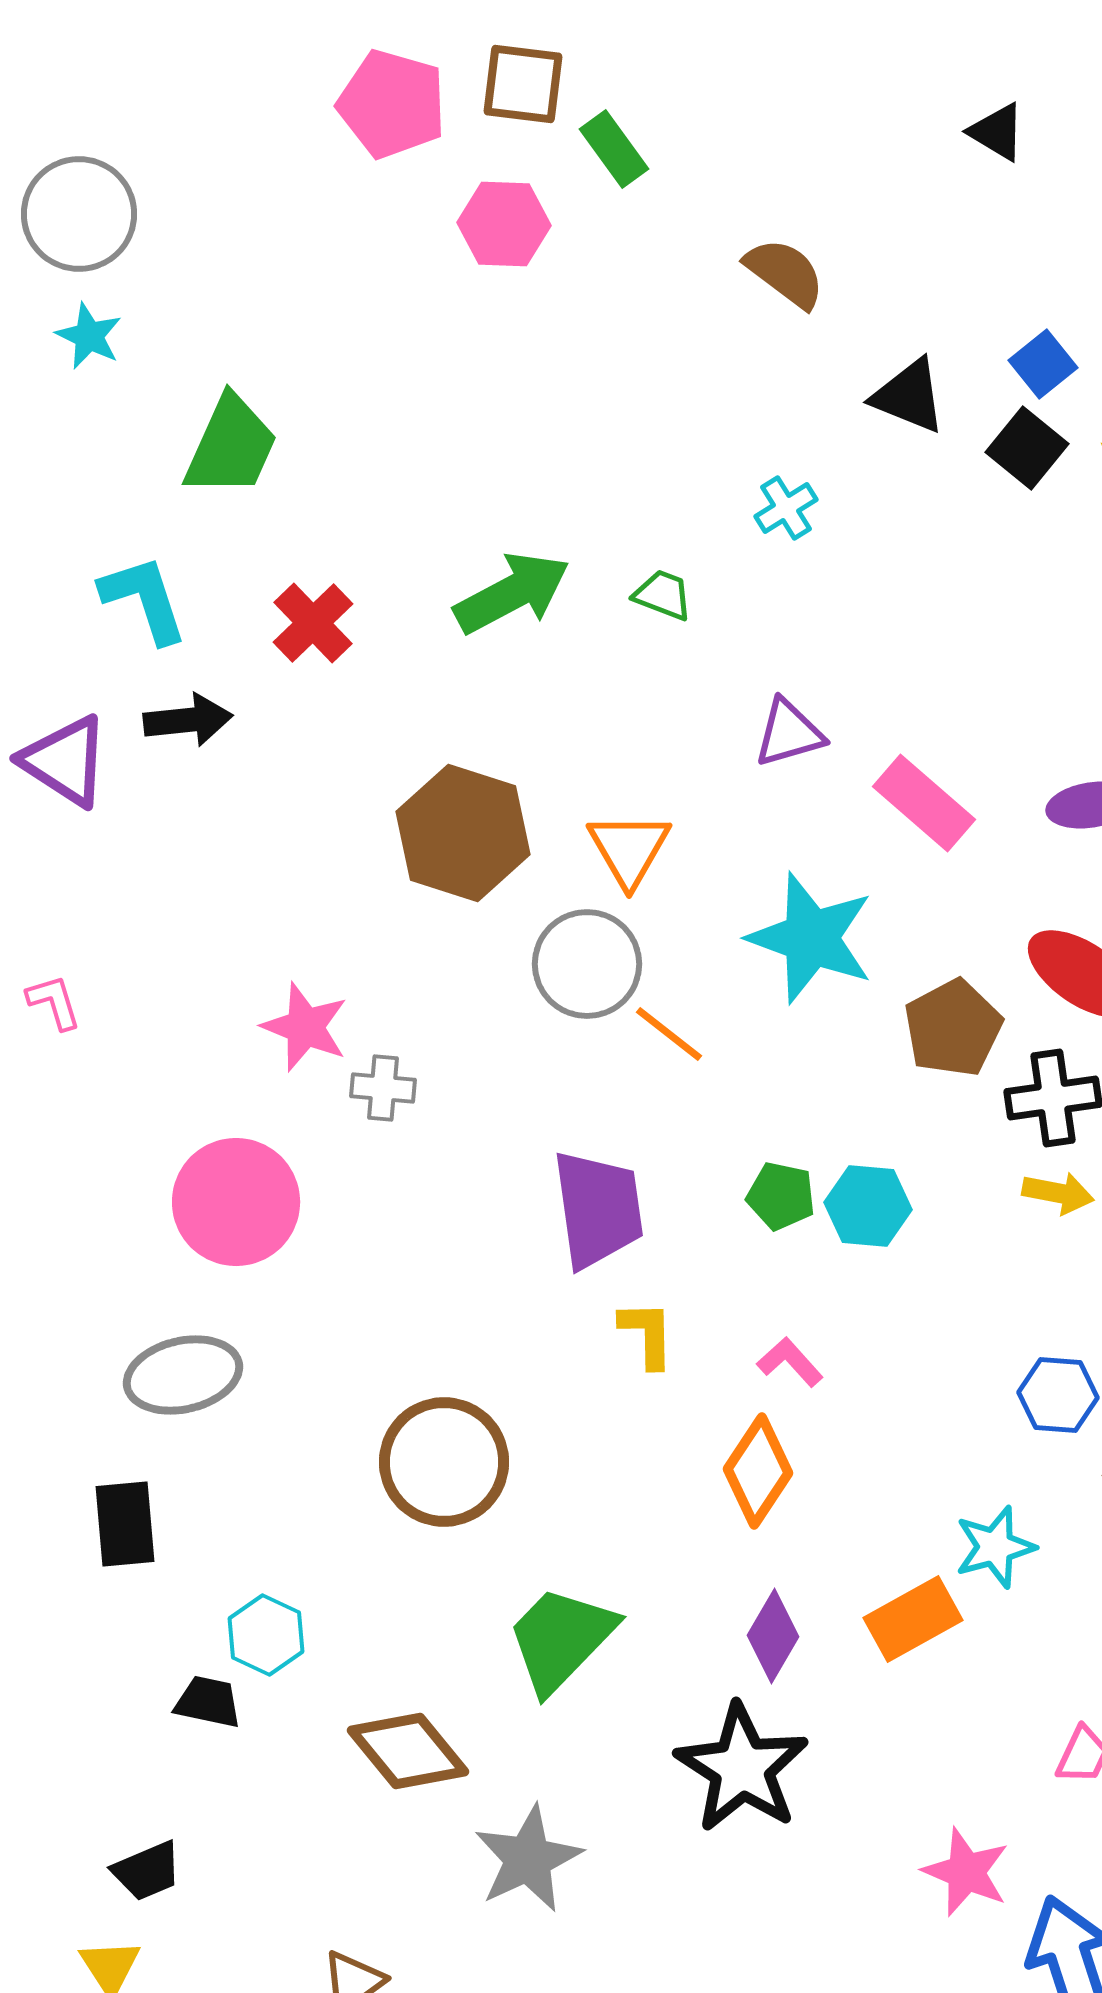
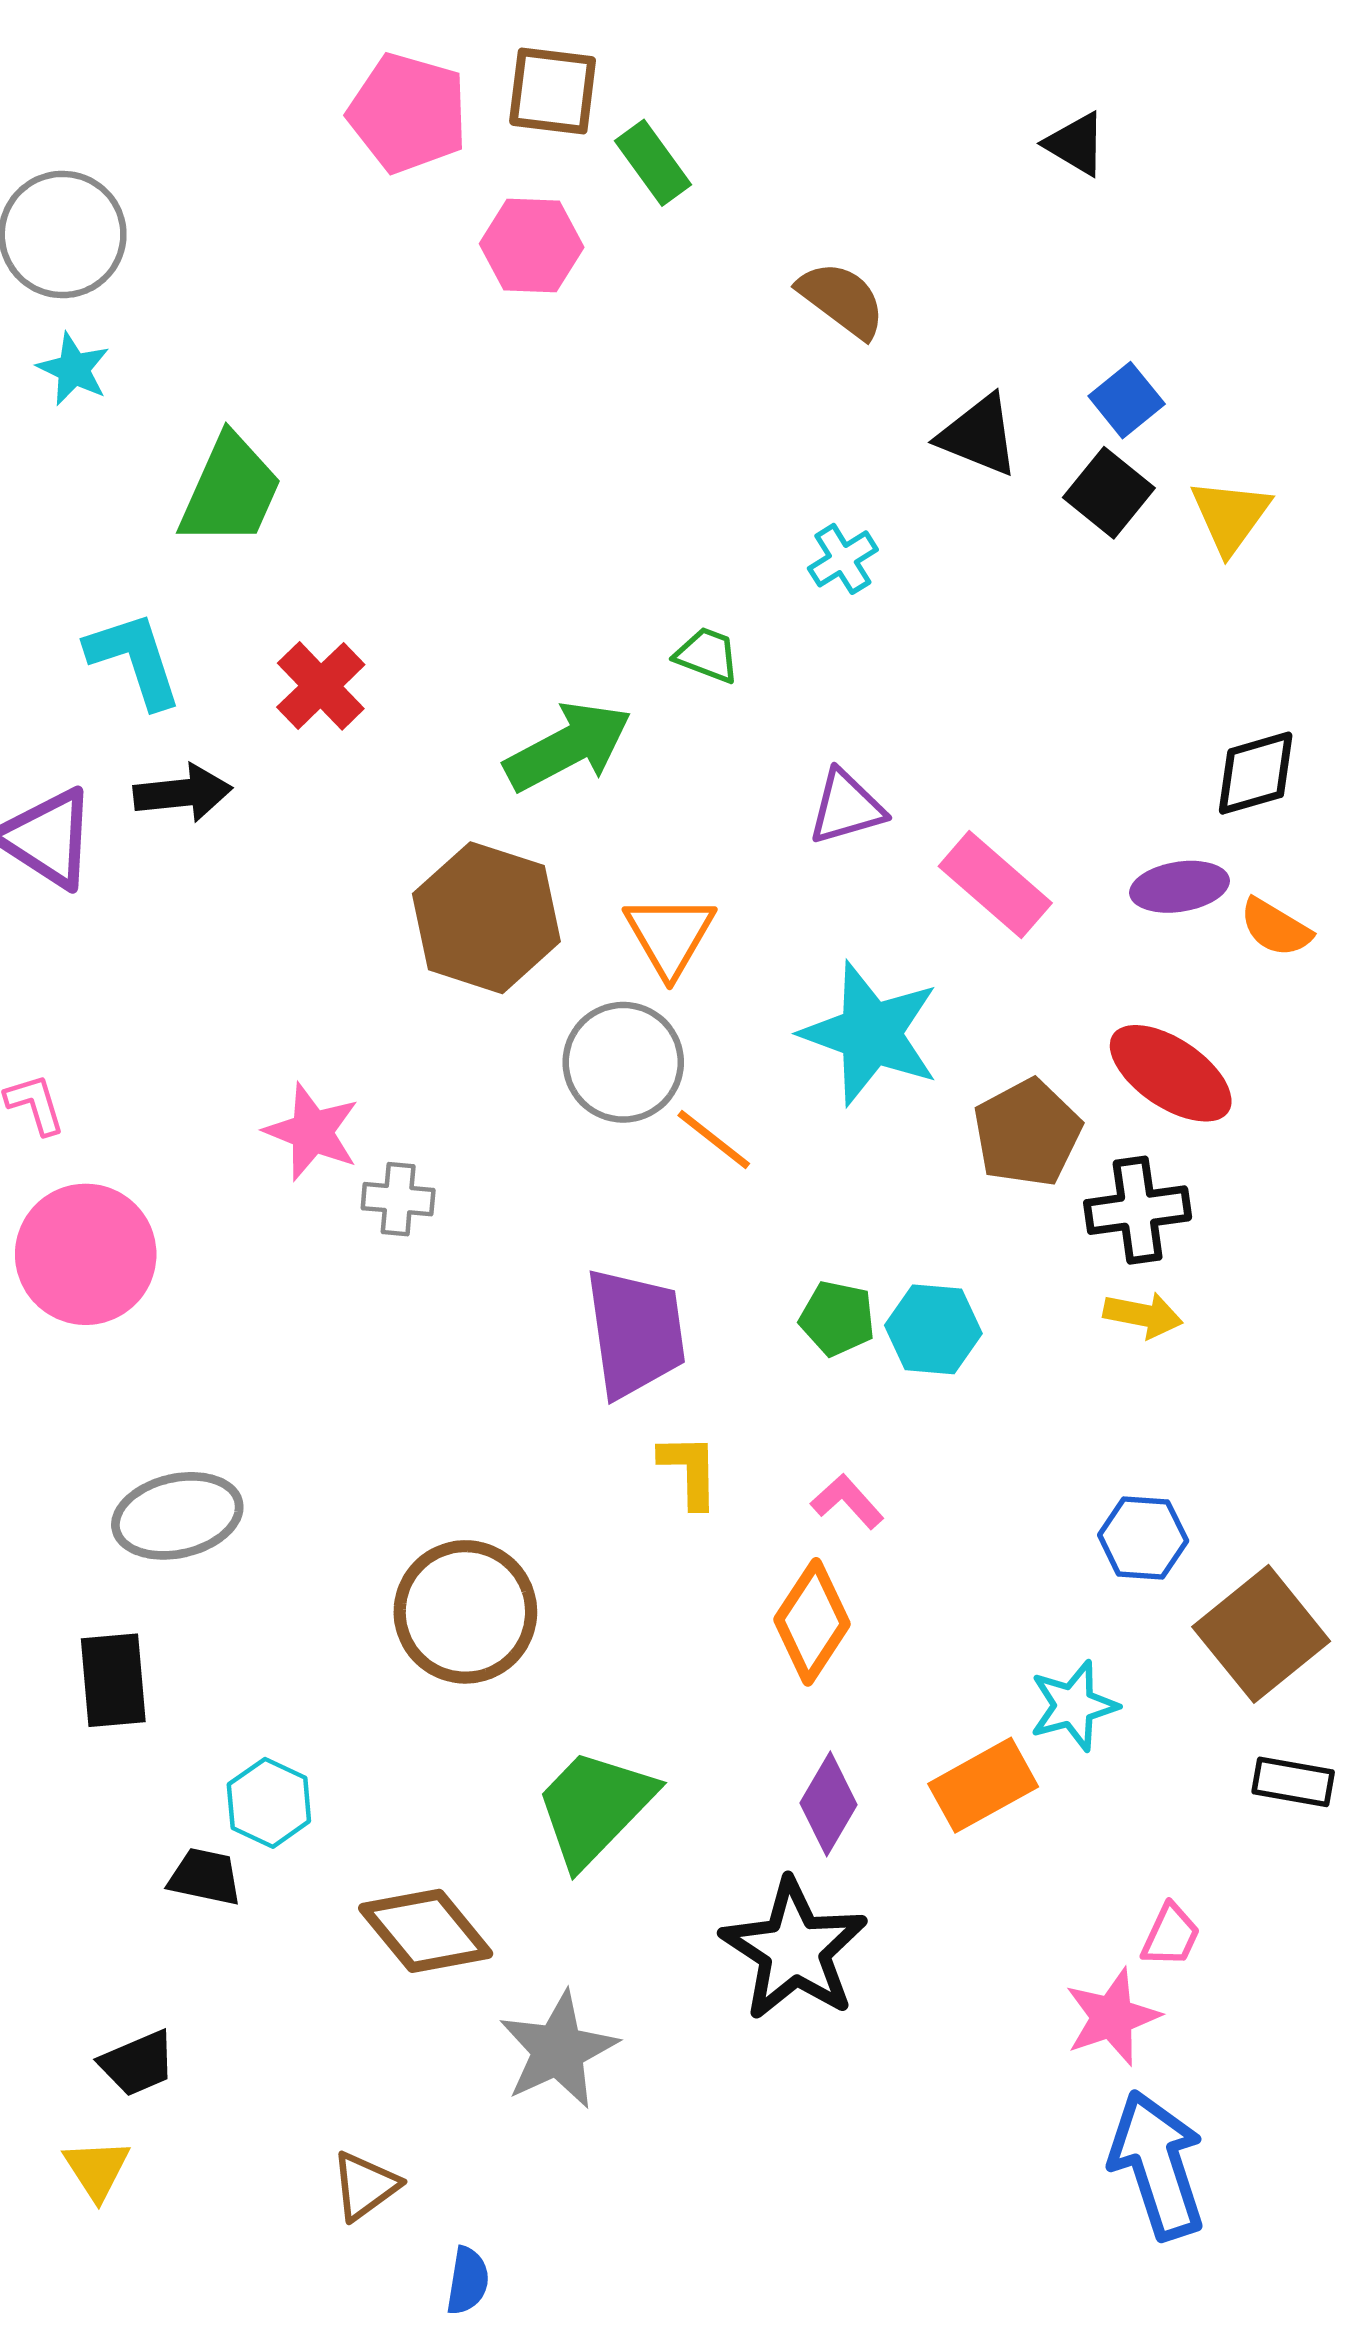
green arrow: (512, 593) -> (568, 747), moved
pink circle: (236, 1202) -> (86, 1254), moved
pink star: (966, 1872) -> (1112, 2017), moved, turned 30

